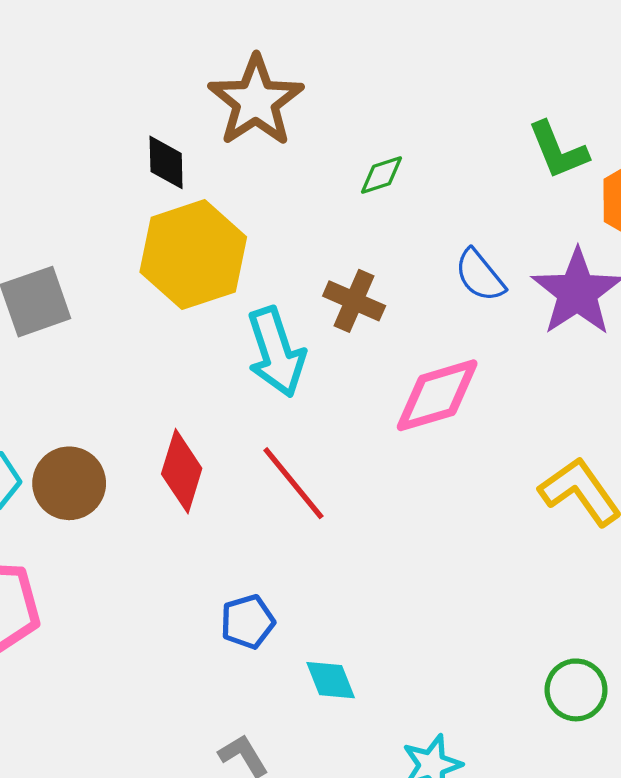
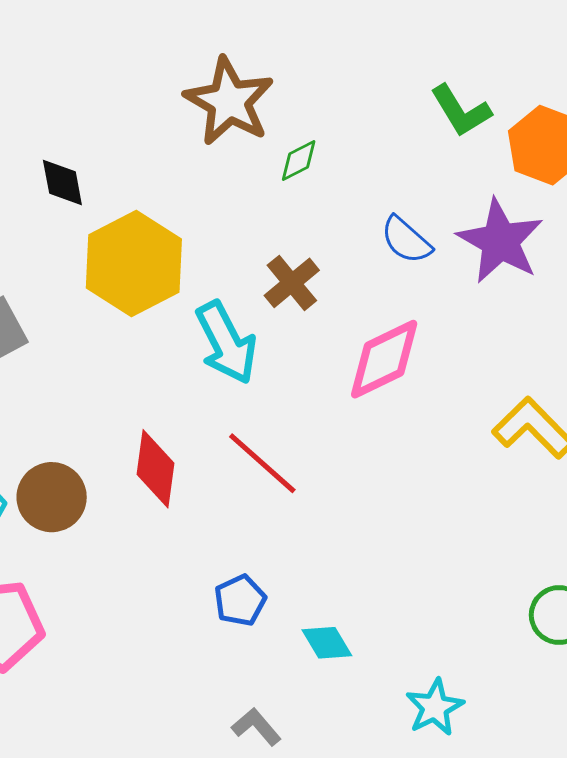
brown star: (256, 101) -> (229, 101), moved
black diamond: (166, 162) -> (62, 182), moved
brown cross: (354, 301) -> (292, 283), turned 36

